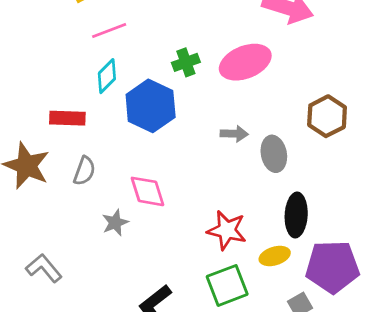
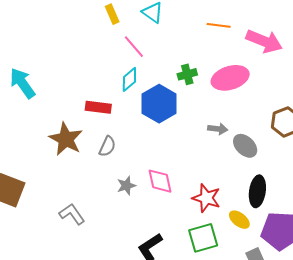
pink line: (109, 31) -> (134, 47), turned 65
gray ellipse: (274, 154) -> (245, 146), turned -40
pink diamond: (147, 191) -> (160, 181), moved
yellow ellipse: (275, 256) -> (239, 220), turned 50

